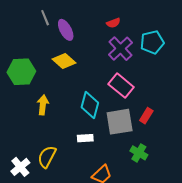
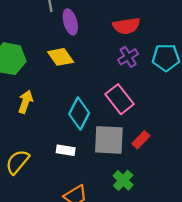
red semicircle: (113, 23) -> (126, 26), size x1.6
purple cross: (120, 49) -> (128, 57), size x0.7

